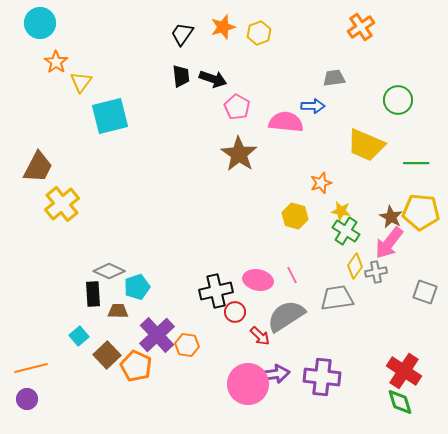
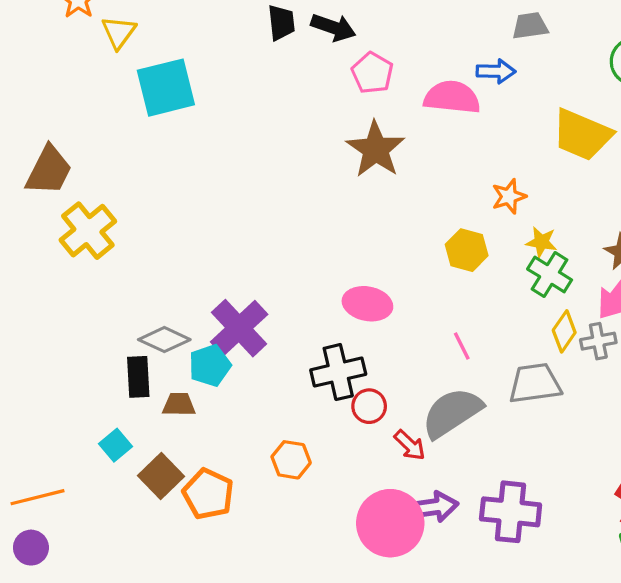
pink ellipse: (258, 280) -> (367, 304), moved
purple cross: (157, 335) -> (239, 328), moved

